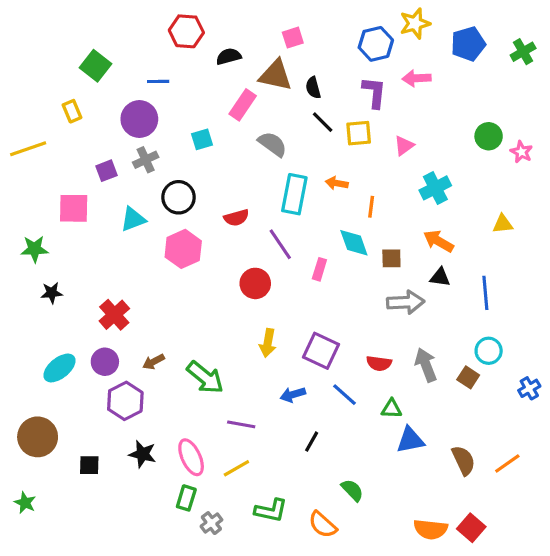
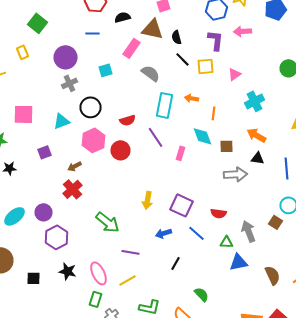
blue line: (158, 81) -> (92, 33), moved
purple square: (106, 171) -> (44, 152), moved
red circle: (255, 283) -> (120, 150), moved
red cross: (114, 315) -> (72, 189), moved
brown arrow: (153, 362) -> (74, 166), moved
gray arrow: (426, 365) -> (248, 231), moved

